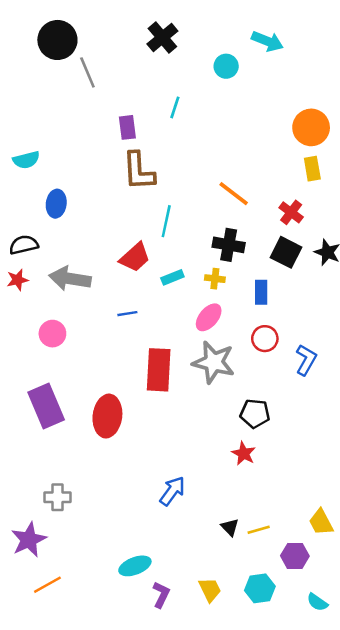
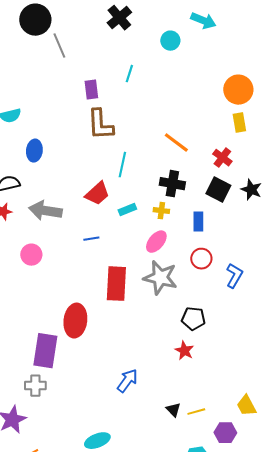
purple rectangle: (46, 406) -> (45, 351), moved, turned 32

